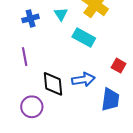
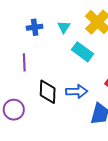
purple circle: (32, 107) -> (14, 110), moved

